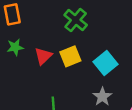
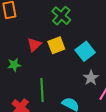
green star: (15, 47) -> (14, 65), moved
gray star: (102, 97) -> (91, 78), moved

